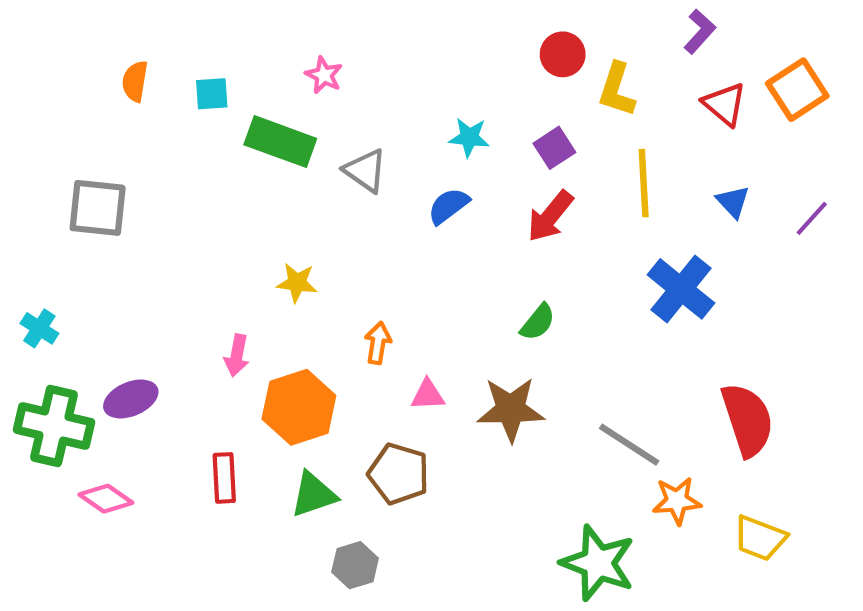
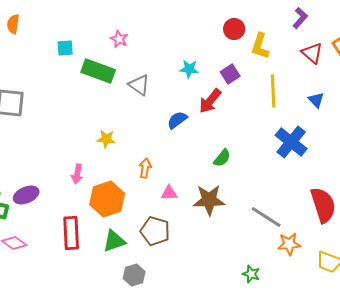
orange semicircle: (135, 81) -> (13, 24), moved
blue semicircle: (448, 206) -> (177, 120), moved
red arrow: (550, 216) -> (210, 101), moved
red rectangle: (224, 478) -> (71, 233), size x1.4
green star: (598, 563) -> (251, 274), size x0.5

